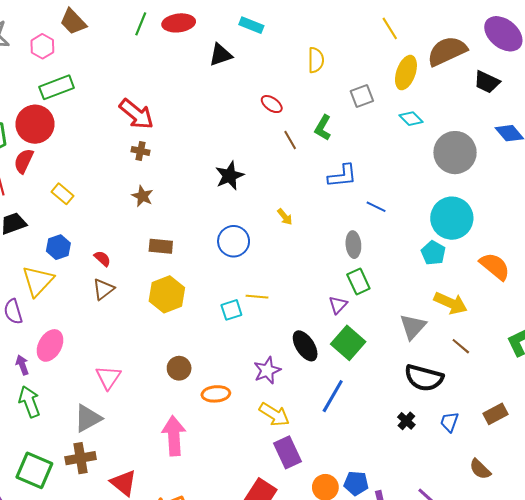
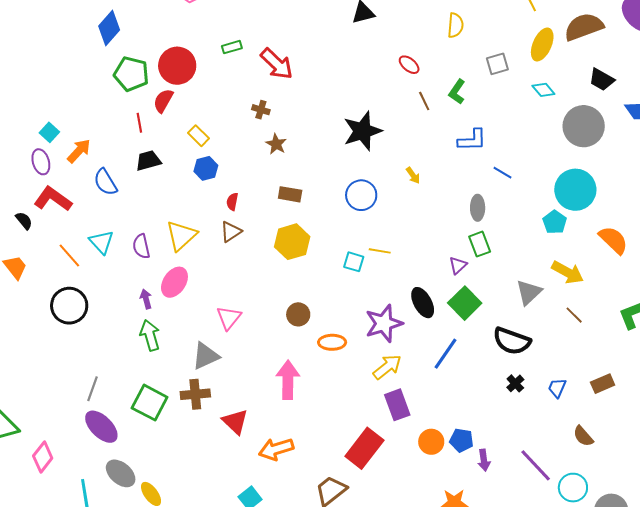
black trapezoid: (487, 82) -> (602, 79), moved
green rectangle: (57, 87) -> (232, 47), moved, size x0.6
brown cross: (140, 151) -> (261, 110), moved
black star: (230, 176) -> (362, 131), size x1.4
blue hexagon: (58, 247) -> (206, 168), moved
red semicircle: (102, 258) -> (232, 202), turned -126
yellow triangle: (38, 281) -> (181, 236), moved
cyan square: (231, 310) -> (354, 262), turned 30
purple star: (267, 370) -> (384, 323), size x1.4
black semicircle: (424, 378) -> (512, 341), moved
yellow arrow: (274, 414) -> (387, 367), turned -76

